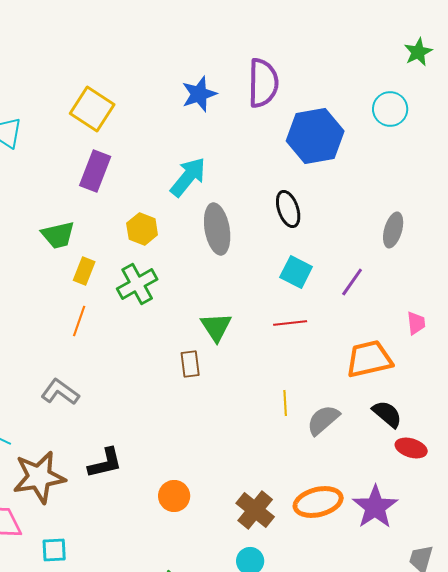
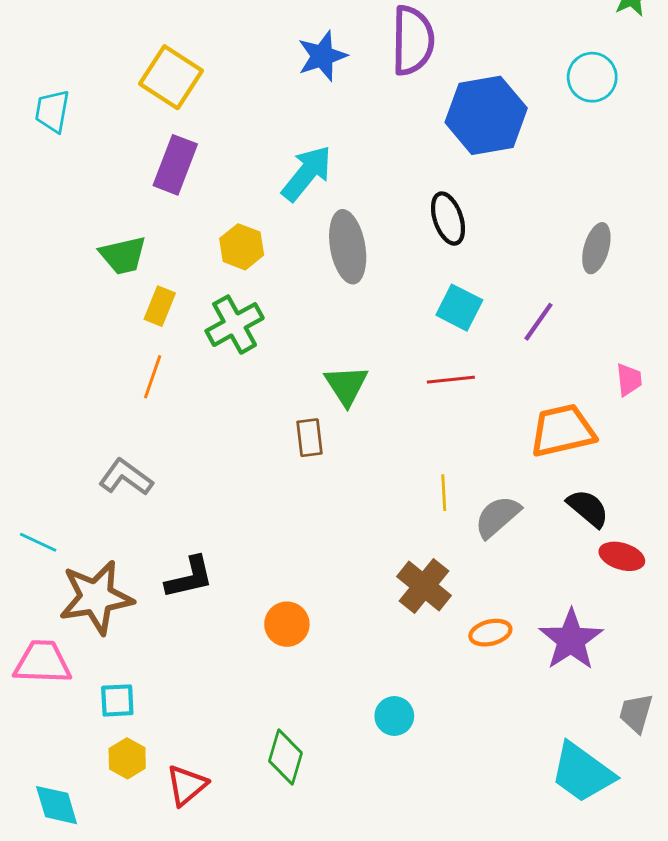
orange ellipse: (318, 502) -> (490, 633), size x0.6
brown cross: (255, 510) -> (424, 586), moved

